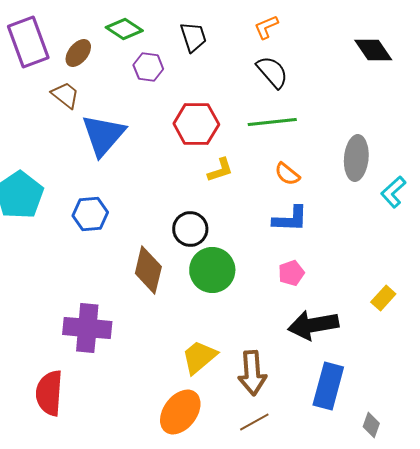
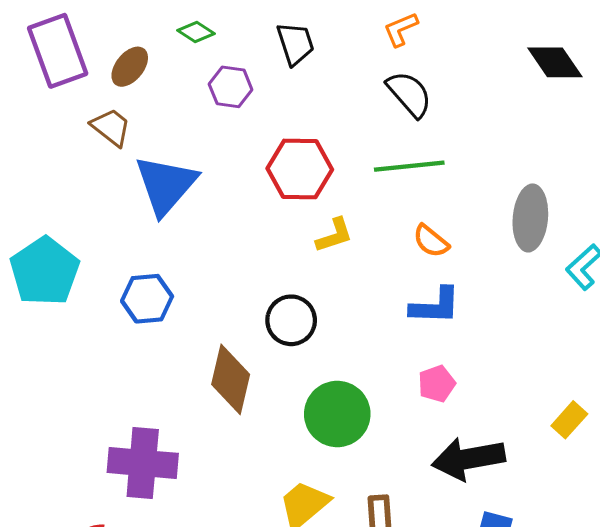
green diamond: (124, 29) -> (196, 32), size x0.7
green circle: (212, 270) -> (337, 414), moved

